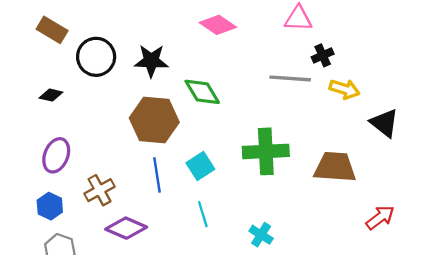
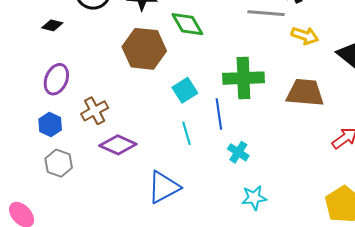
yellow arrow: (345, 89) -> (305, 36), moved
blue line: (157, 175) -> (219, 114), moved

